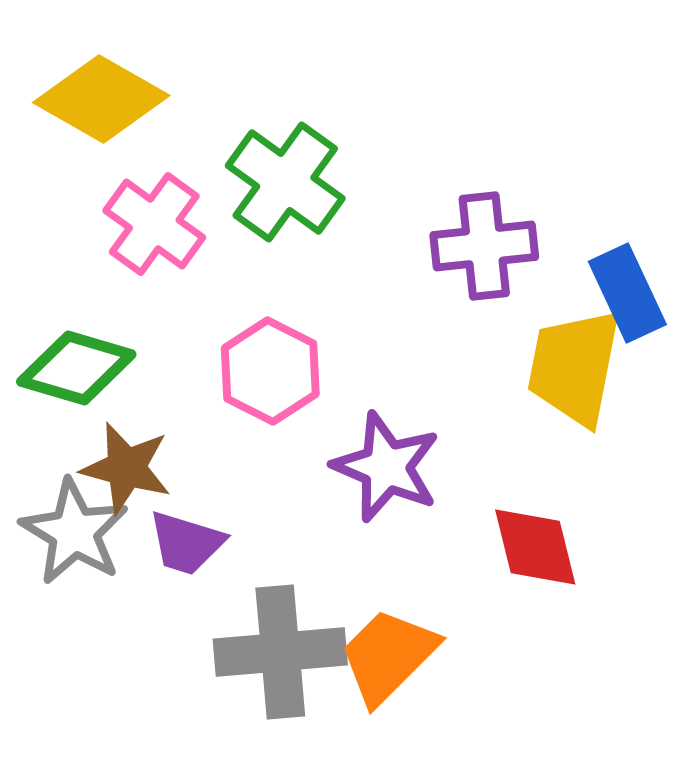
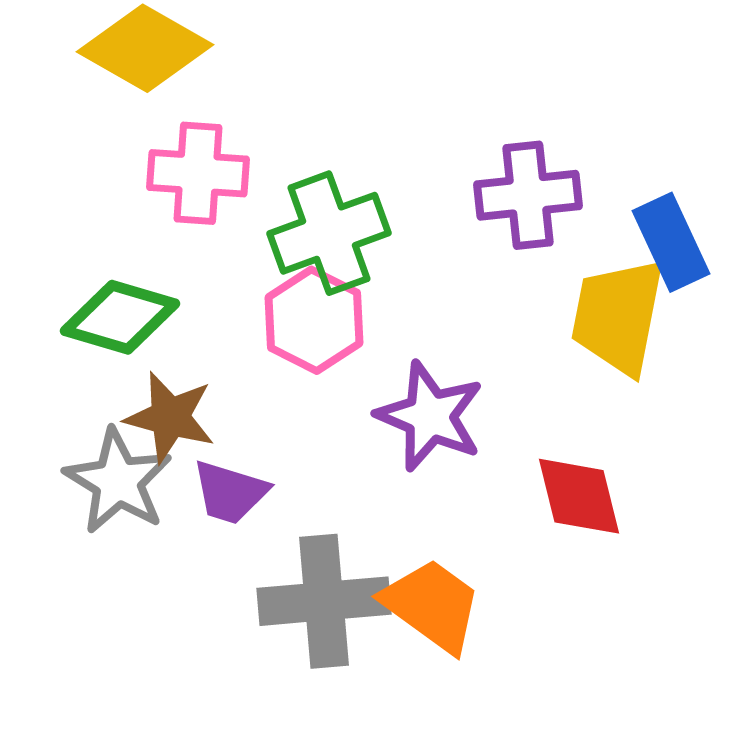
green cross: (285, 182) -> (329, 233), moved, turned 34
pink cross: (154, 224) -> (198, 173), turned -32
orange trapezoid: (388, 656) -> (432, 605), turned 81

